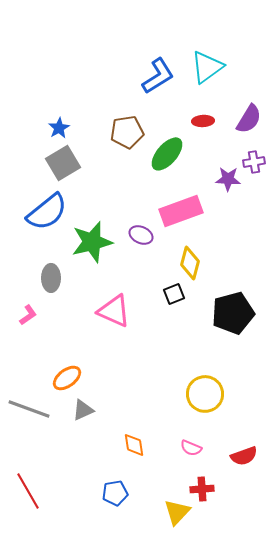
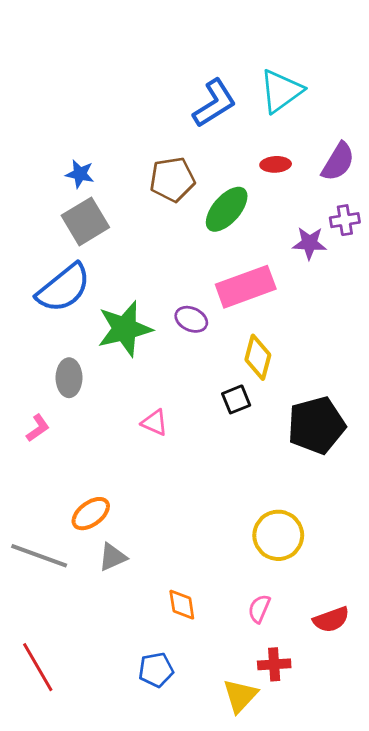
blue star: (59, 128) -> (80, 174), turned -30
pink triangle: (114, 311) -> (155, 423), size x0.6
pink semicircle: (191, 448) -> (259, 609), turned 90

